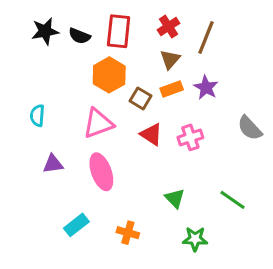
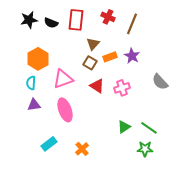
red cross: (169, 27) -> (108, 17), turned -32
brown triangle: (170, 59) -> (93, 44), moved
orange hexagon: (109, 75) -> (38, 59), moved
cyan semicircle: (37, 116) -> (31, 83), moved
green triangle: (175, 198) -> (124, 127), moved, turned 40
orange cross: (128, 233) -> (82, 149), turned 32
green star: (195, 239) -> (145, 149), moved

